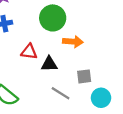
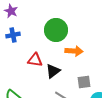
black triangle: (49, 64) -> (53, 71), turned -35

